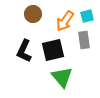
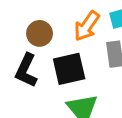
brown circle: (33, 14) -> (40, 33), moved

